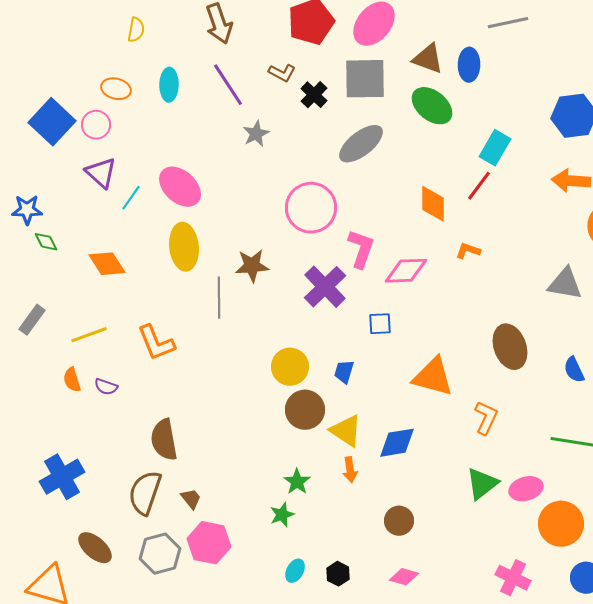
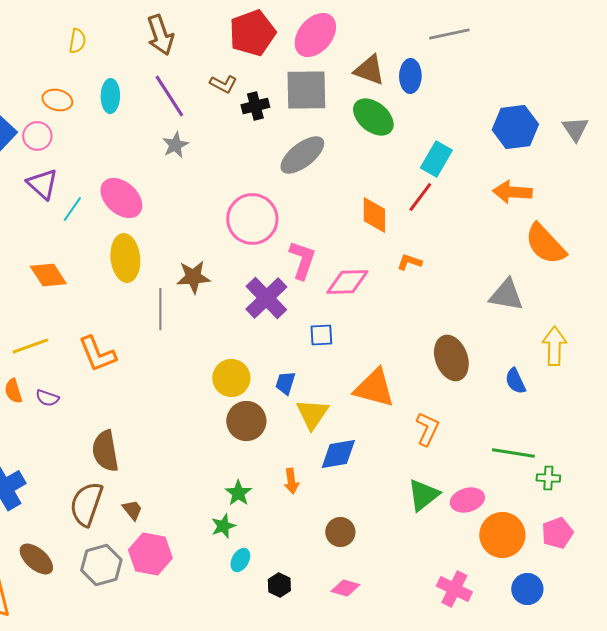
black cross: (314, 95) -> (255, 106), turned 32
gray star: (256, 134) -> (175, 145), moved
yellow triangle: (346, 431) -> (312, 414), moved, turned 30
cyan ellipse: (295, 571) -> (240, 560), moved

